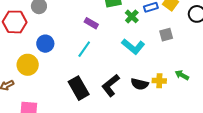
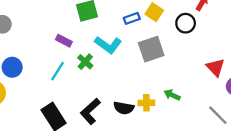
green cross: (132, 16) -> (85, 62), moved
gray square: (166, 35) -> (151, 49), size x1.6
cyan L-shape: (133, 46) -> (108, 45), moved

